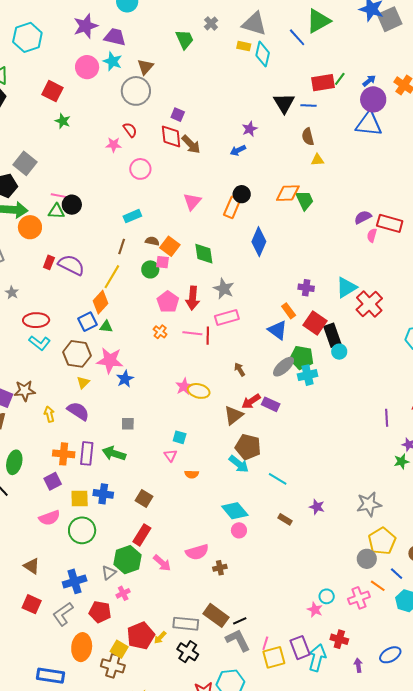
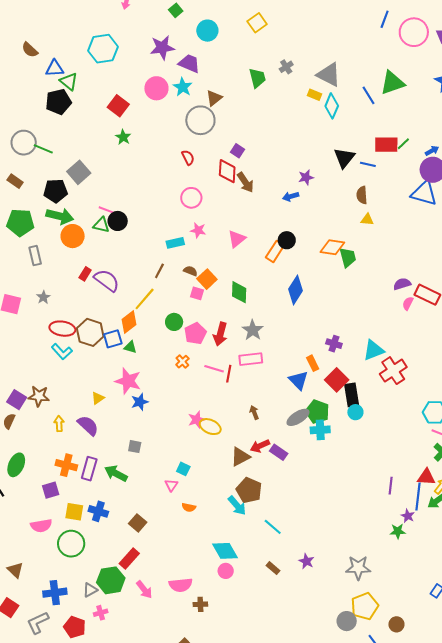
pink star: (114, 145) -> (198, 230), moved
green circle: (150, 269) -> (174, 322), moved
brown hexagon: (77, 354) -> (90, 332), moved

